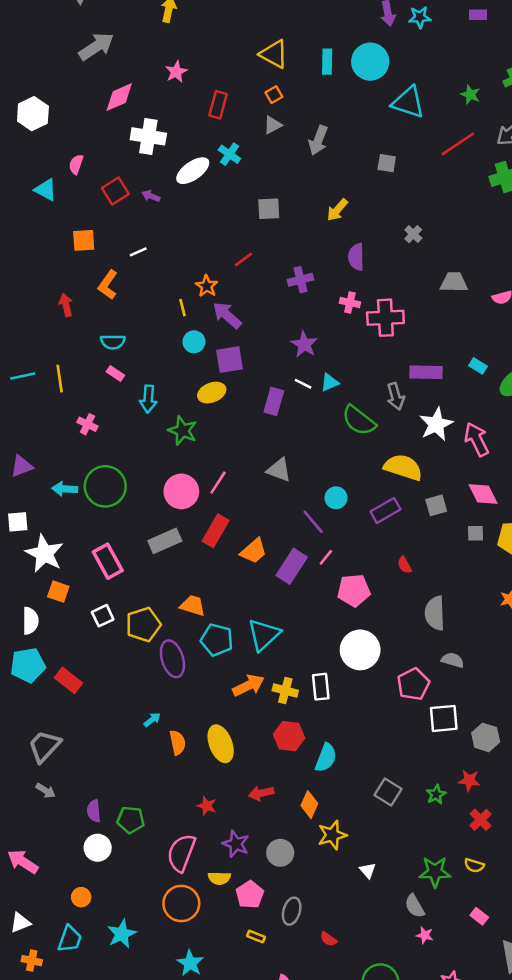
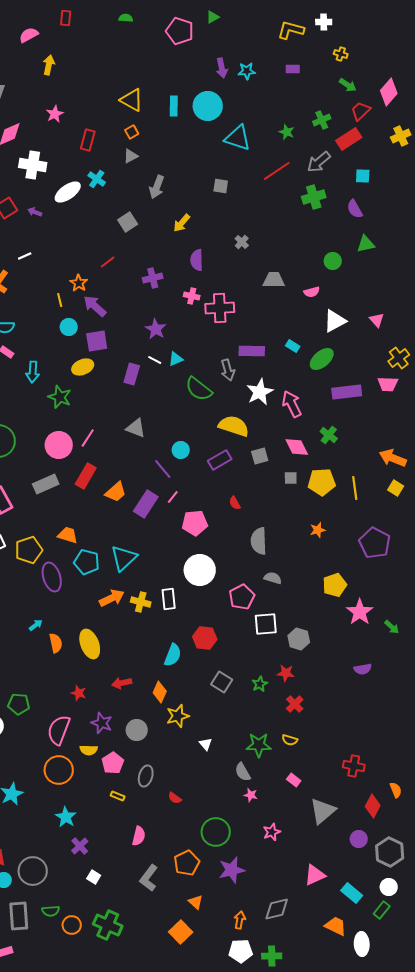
gray arrow: (318, 140) -> (157, 187), moved
gray square: (269, 209) -> (128, 222), turned -30
red hexagon: (289, 736) -> (205, 638), moved

